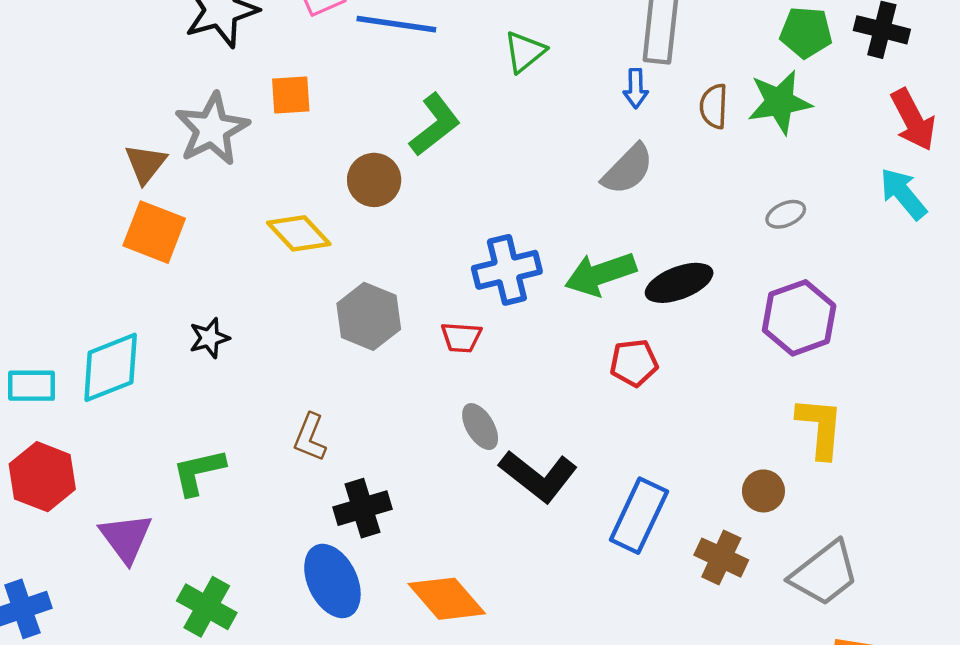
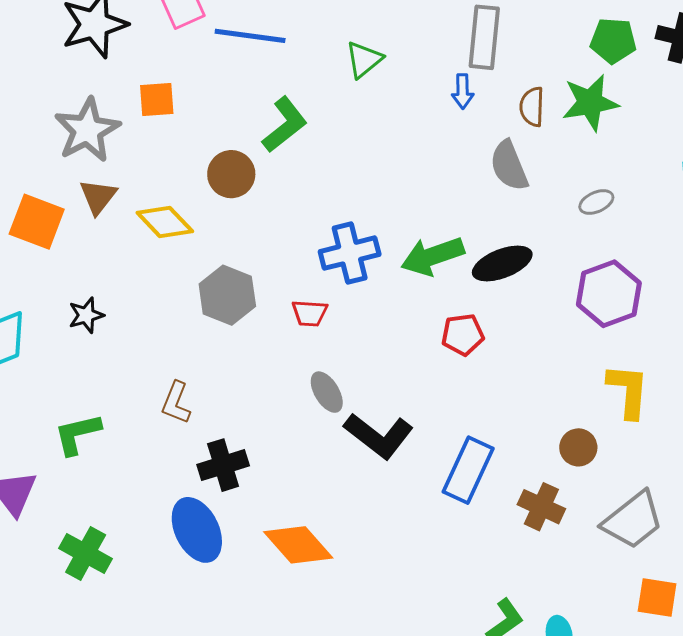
brown triangle: (146, 164) -> (98, 197), moved
gray semicircle: (628, 169) -> (509, 166), moved, turned 114

